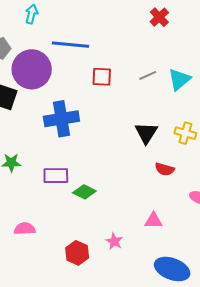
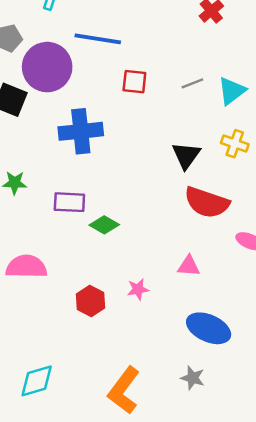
yellow cross: (185, 133) -> (235, 144), moved
red semicircle: (165, 169) -> (207, 202), size x1.8
pink semicircle: (25, 229) -> (26, 267), size x1.5
pink star: (114, 241) -> (138, 289), turned 30

